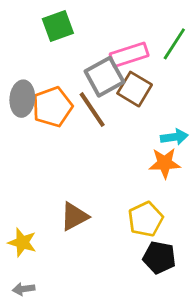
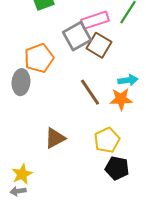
gray ellipse: (22, 99) -> (21, 82), moved
brown line: (92, 110) -> (90, 92), moved
yellow star: (22, 242) -> (22, 174), moved, turned 30

